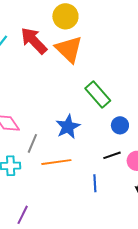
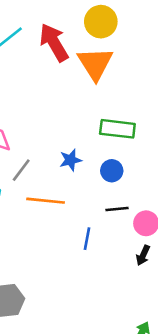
green rectangle: (98, 94) -> (117, 129), turned -56
blue circle: (120, 125) -> (112, 171), moved
blue star: (68, 127) -> (70, 160), size x0.7

